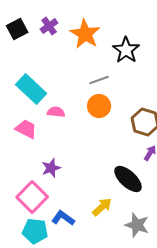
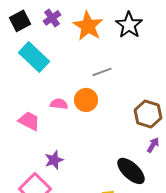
black star: (126, 50) -> (129, 25), moved
cyan rectangle: (31, 89) -> (34, 57), moved
orange circle: (99, 106) -> (86, 100), moved

